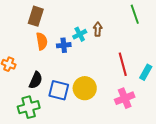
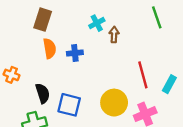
cyan cross: (80, 34) -> (97, 23), moved
black semicircle: (36, 80) -> (43, 93), turned -42
yellow circle: (85, 88) -> (114, 103), moved

